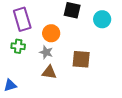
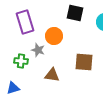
green cross: (18, 46) -> (21, 61), moved
gray star: (46, 52) -> (38, 50), moved

